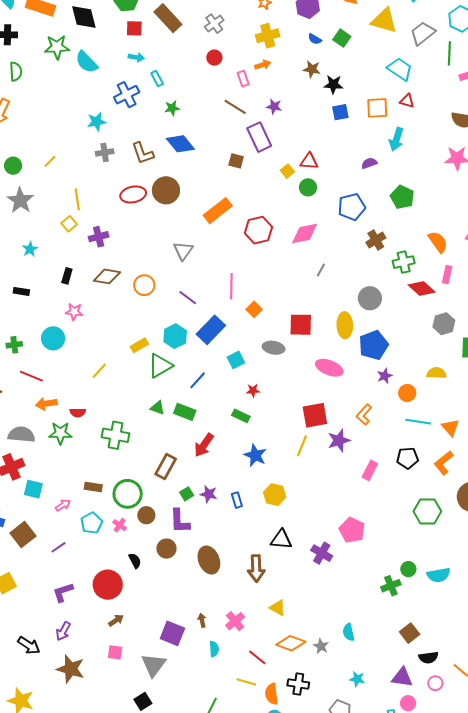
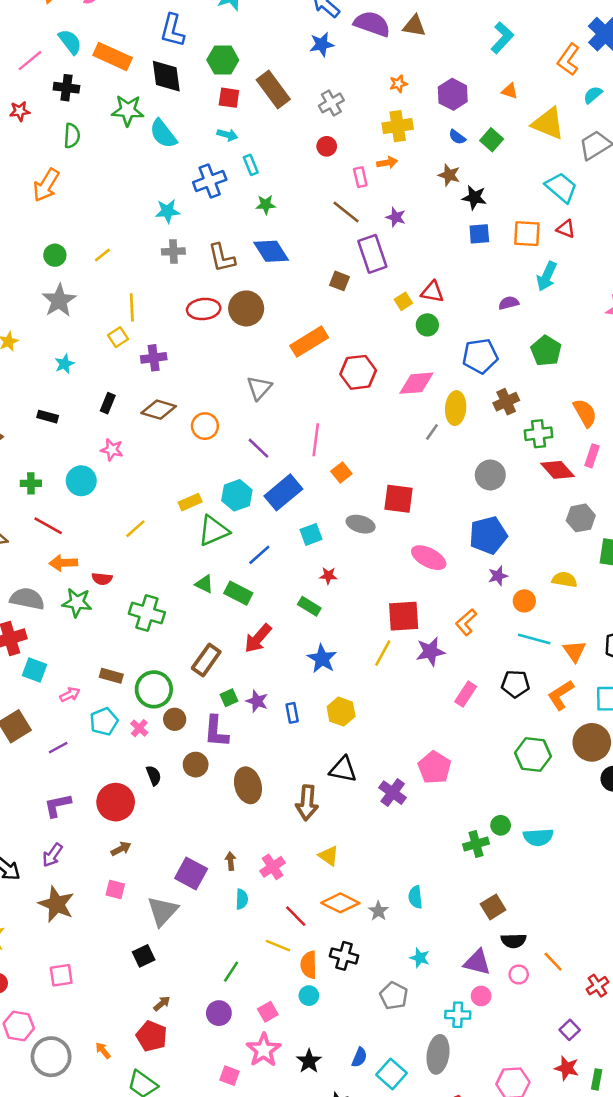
yellow ellipse: (345, 325) -> (456, 408), moved

